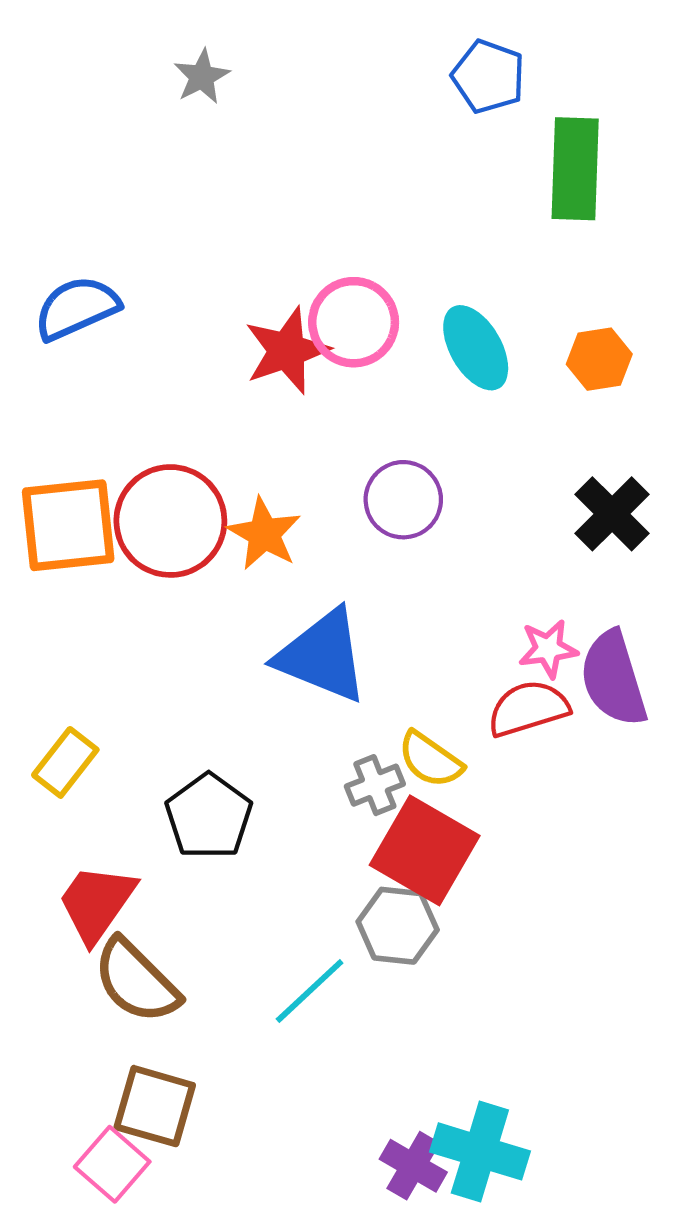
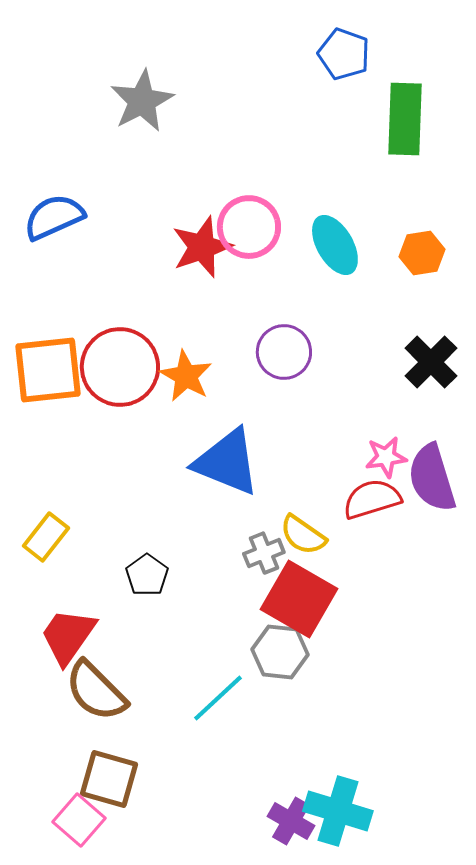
gray star: (202, 77) -> (142, 101), moved, size x1.6
black pentagon: (209, 816) -> (147, 575), size x0.7

